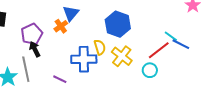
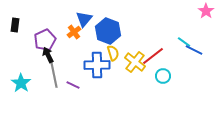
blue hexagon: (118, 24) -> (108, 31), moved
red line: (159, 50) -> (153, 56), moved
gray line: (26, 69) -> (54, 75), moved

